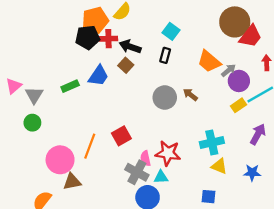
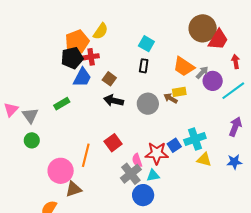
black arrow: (130, 47) -> (114, 101), moved
blue trapezoid: (98, 76) -> (82, 77), moved
yellow rectangle: (239, 105) -> (179, 92), moved, turned 32
gray cross: (137, 172) -> (131, 174), turned 30
blue square: (209, 197) -> (174, 145), moved, turned -32

